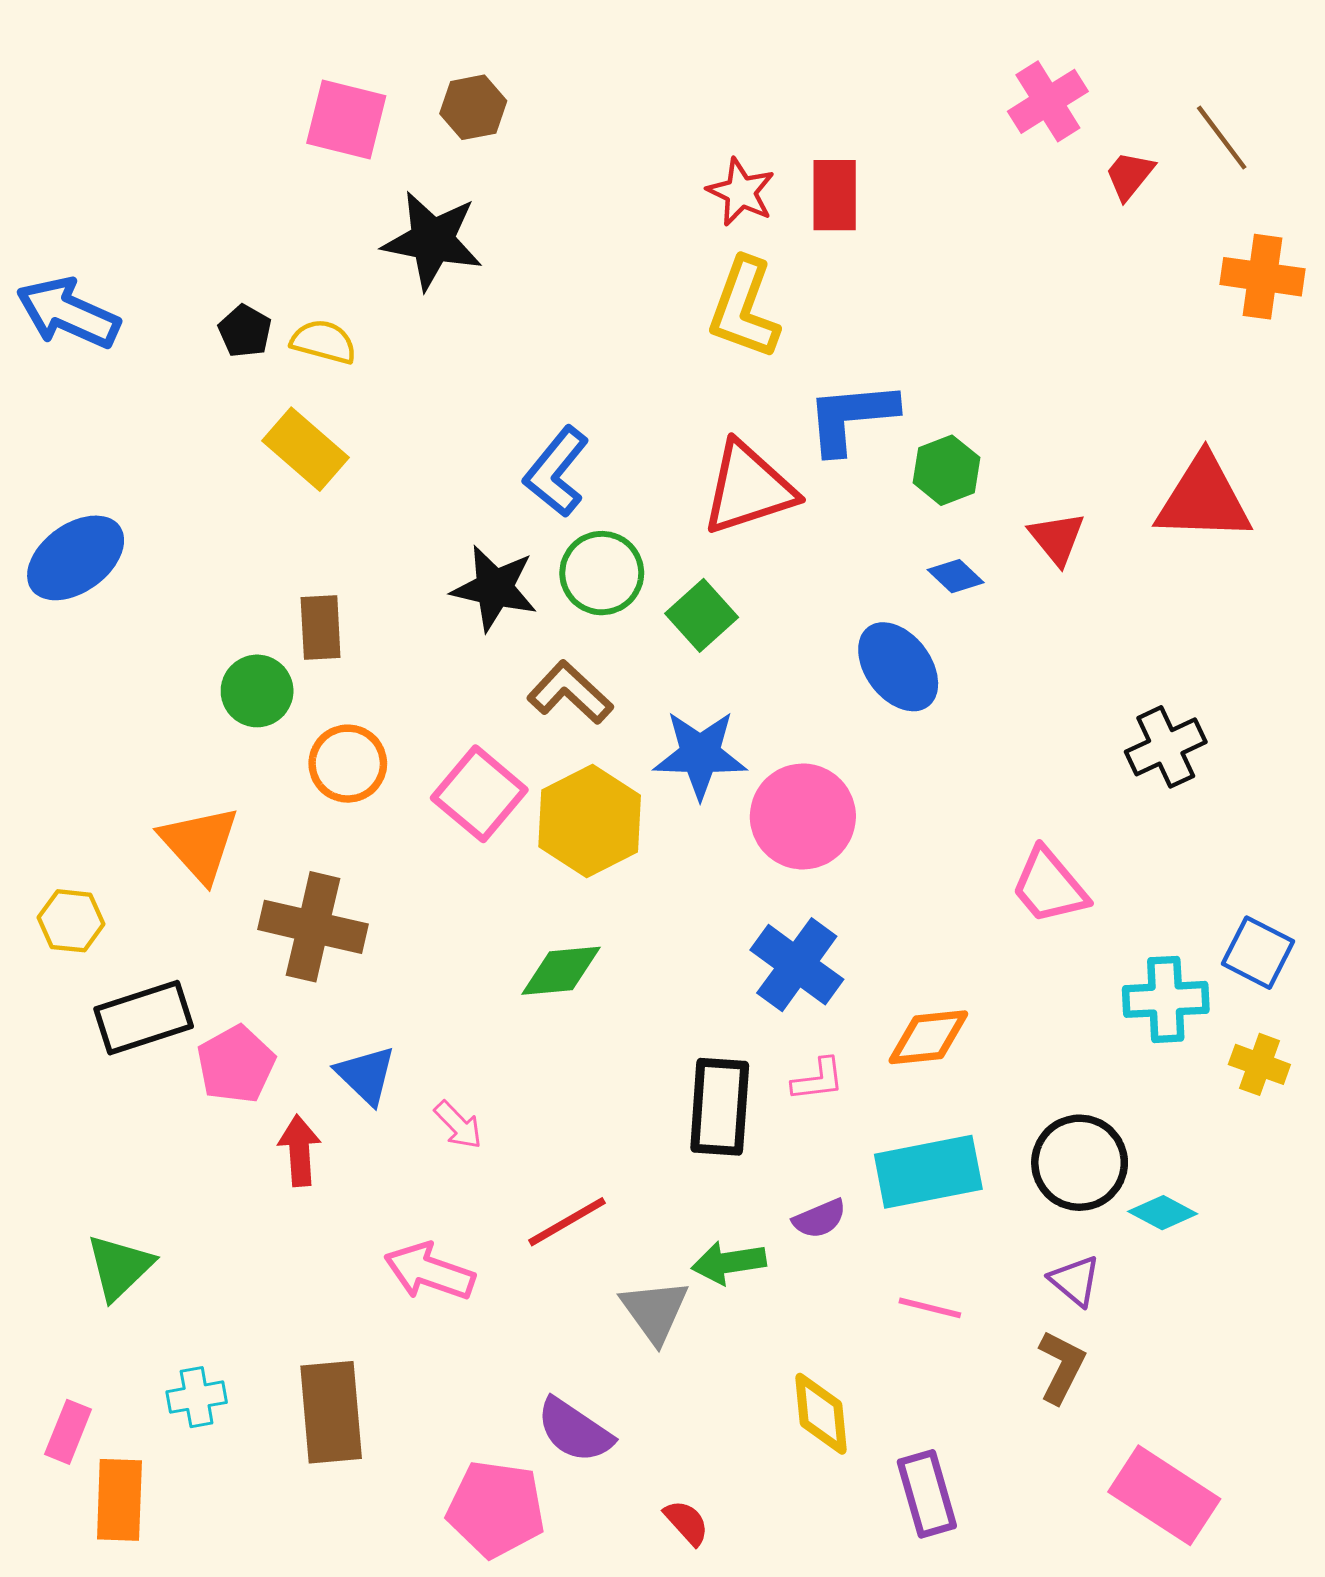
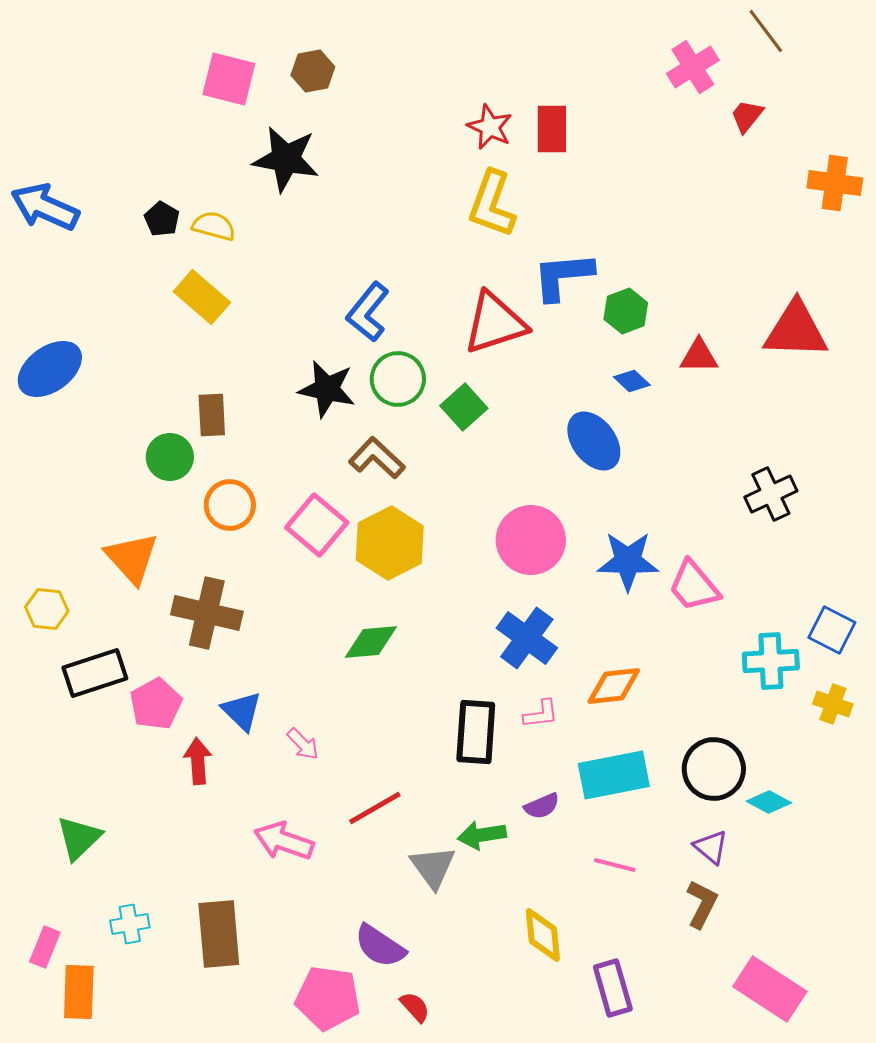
brown line: (1222, 138) -> (766, 31), moved
red triangle: (1057, 538) -> (699, 356), turned -51
blue star: (700, 754) -> (628, 561), moved
red semicircle: (686, 1523) -> (415, 1007), moved

